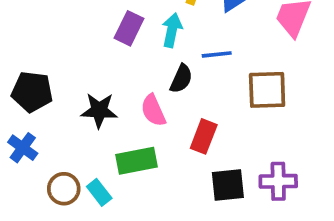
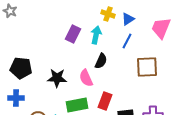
blue line: (217, 54) -> (127, 41), moved, turned -56
red rectangle: (204, 136) -> (105, 101), moved
blue cross: (23, 148) -> (16, 98), turned -35

